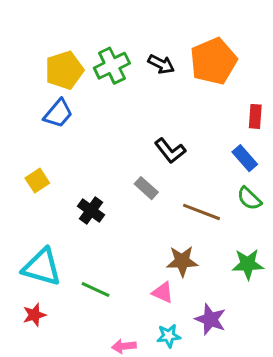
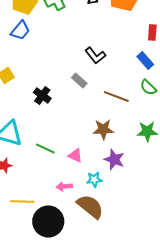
pink triangle: (163, 292) -> (75, 155), moved
purple star: (210, 319) -> (114, 159), moved

